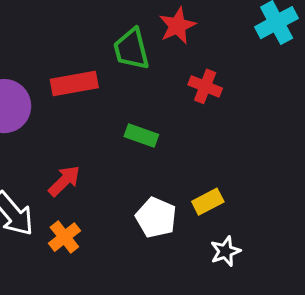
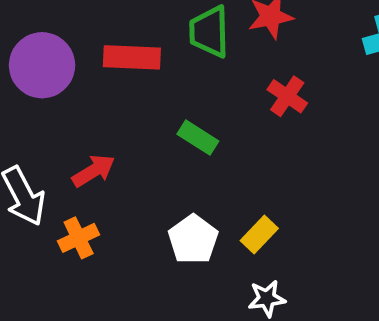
yellow rectangle: (208, 202) -> (259, 235), turned -32

